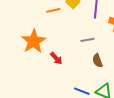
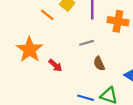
orange line: (53, 10) -> (47, 15), turned 56

